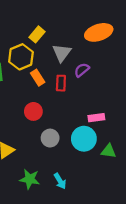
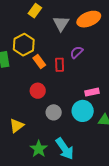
yellow rectangle: (37, 34) -> (35, 11), moved
gray triangle: (62, 53) -> (61, 23), moved
green star: (30, 179) -> (39, 149), turned 30
cyan arrow: (60, 181) -> (65, 149), size x1.6

